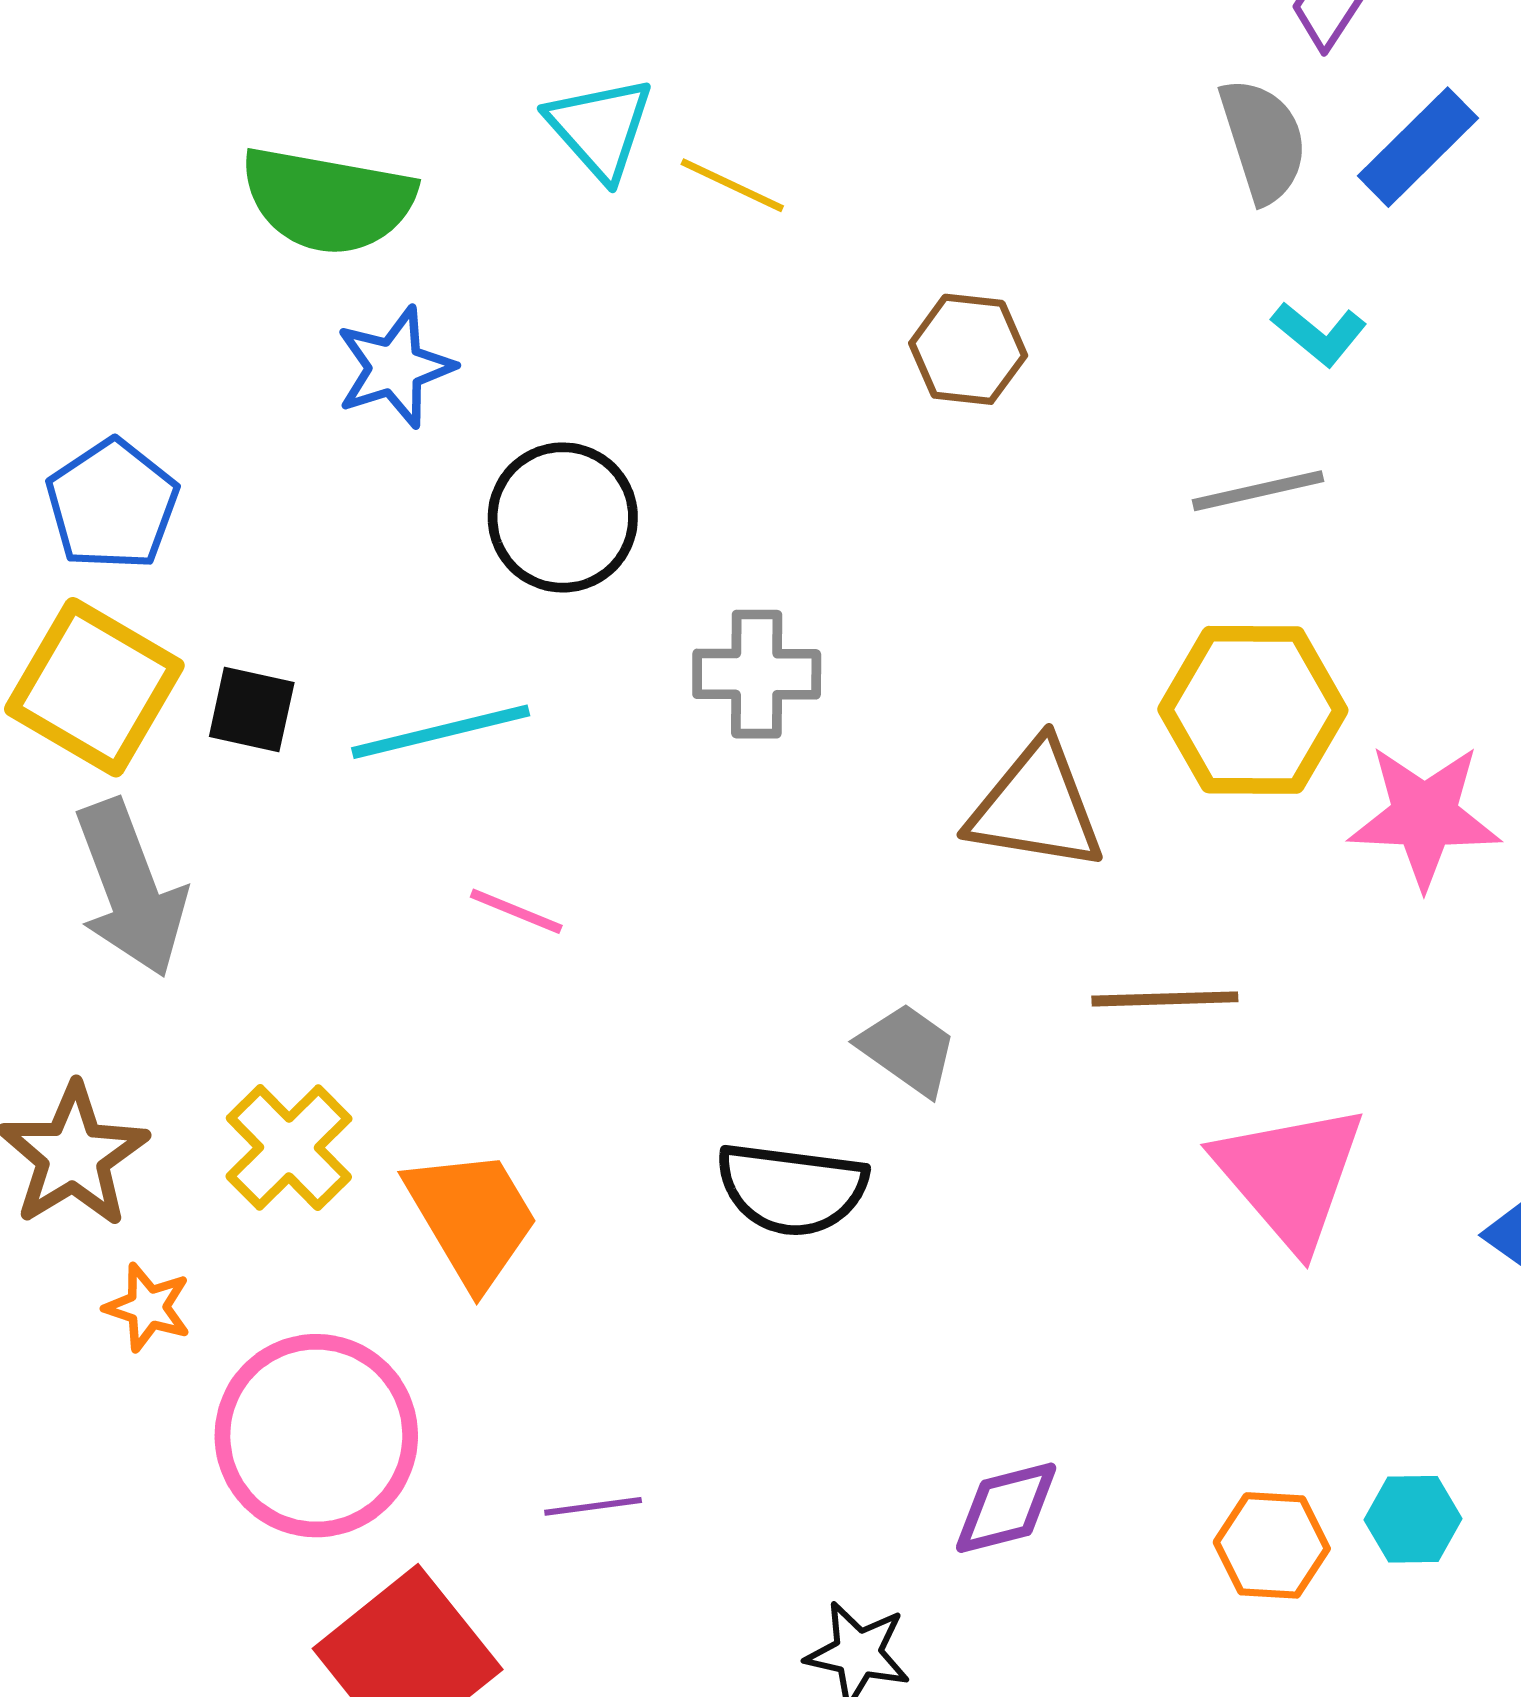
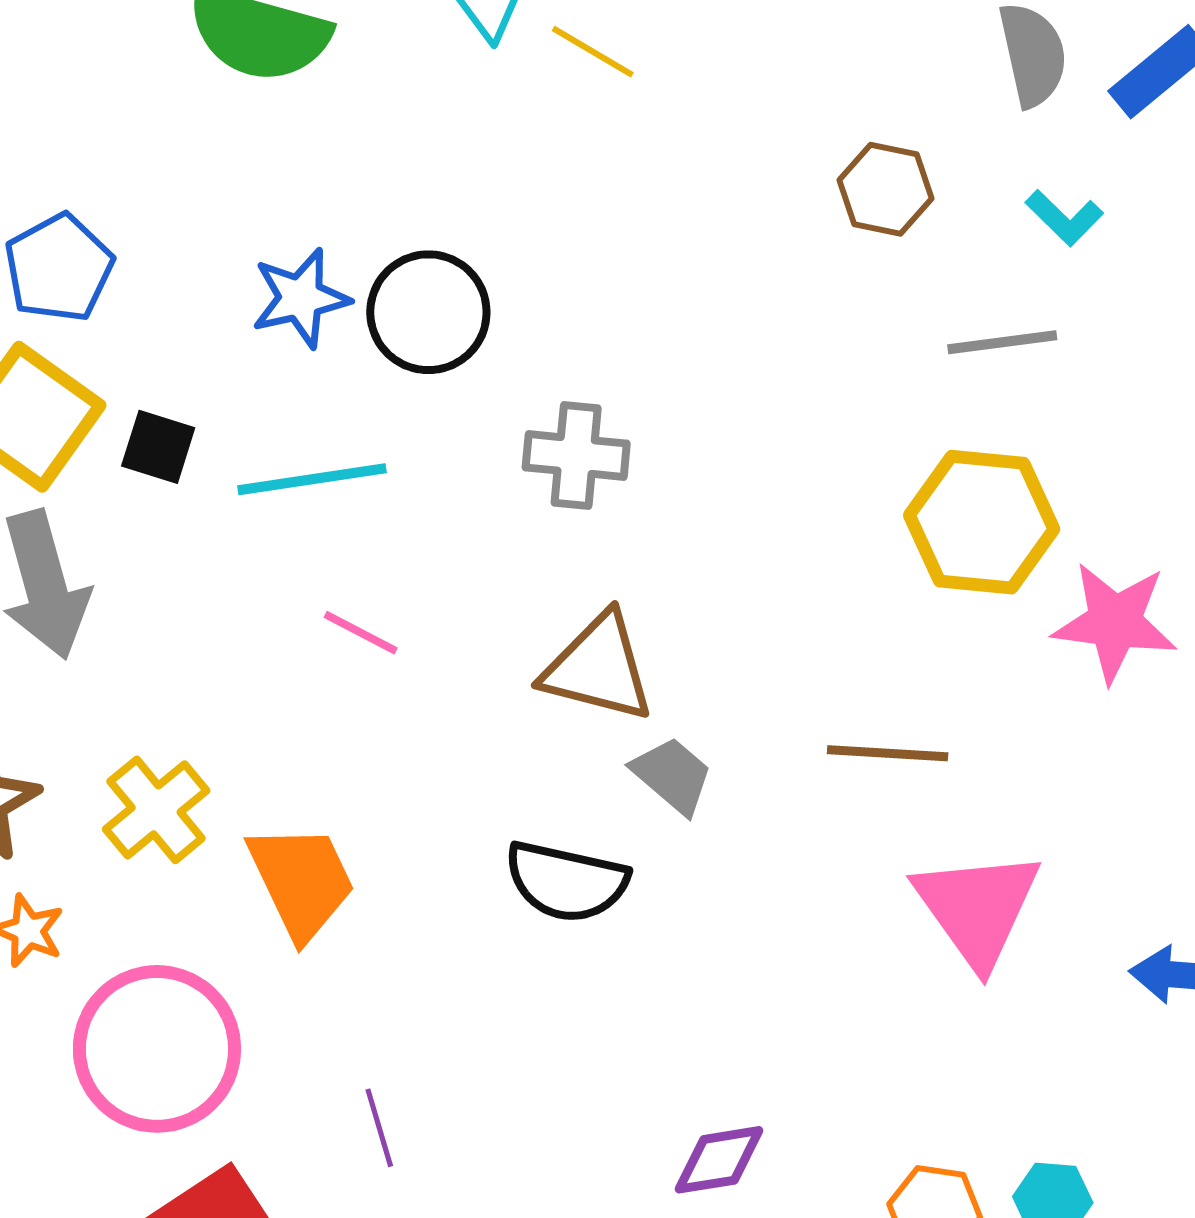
brown hexagon: (968, 349) -> (886, 189), moved
blue star: (395, 367) -> (301, 298), moved
brown triangle: (1036, 807) -> (598, 668), moved
purple line: (593, 1506) -> (379, 1128), turned 76

